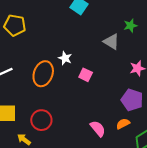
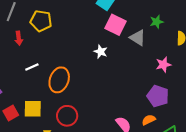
white star: (65, 58) -> (101, 52), moved
orange ellipse: (43, 74) -> (59, 80), moved
pink square: (86, 75) -> (115, 25), moved, size x1.5

